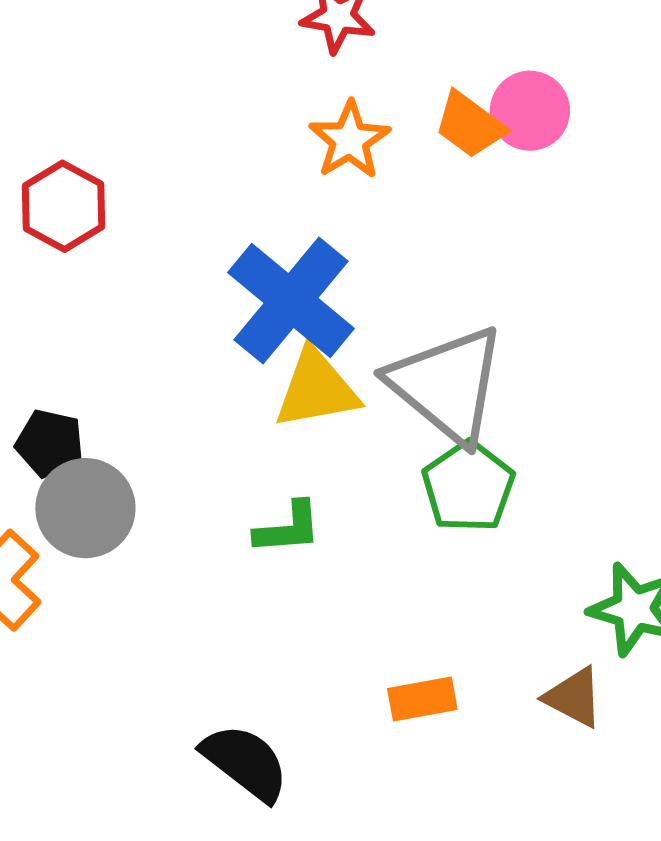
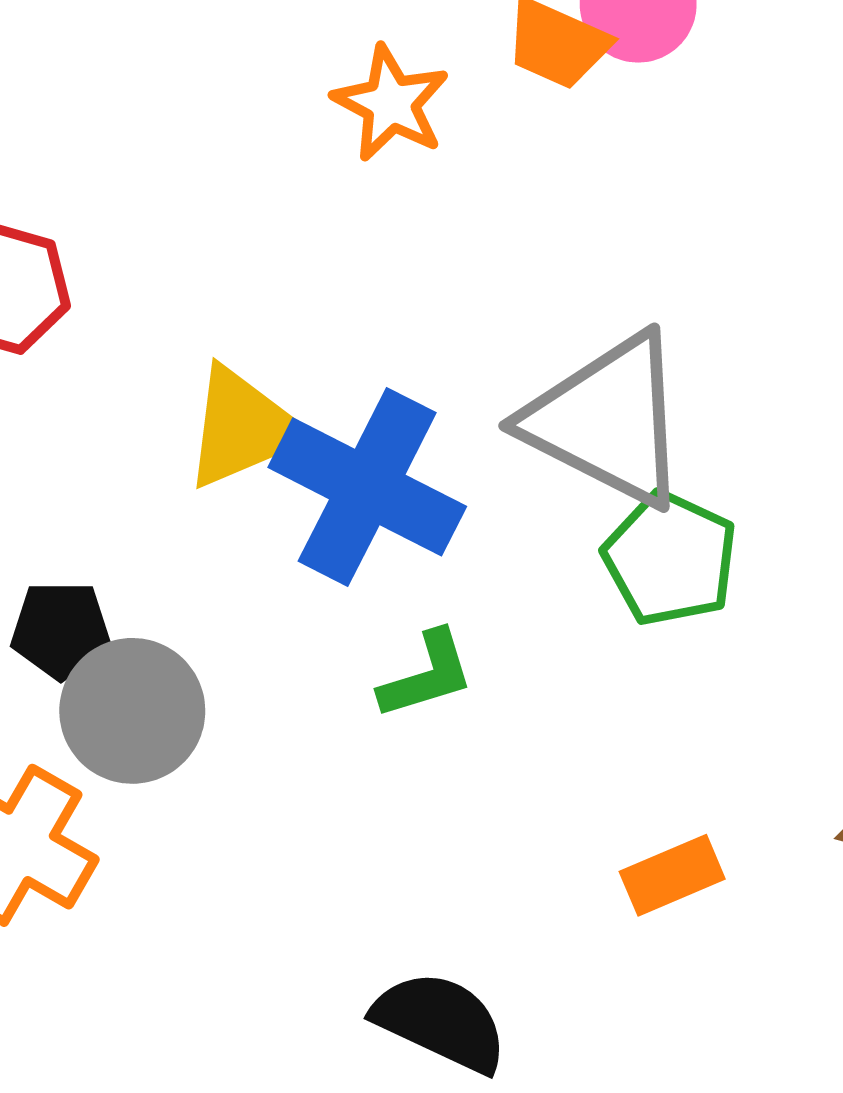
blue cross: (291, 300) -> (367, 487), moved
yellow triangle: (317, 389) -> (243, 428), moved

